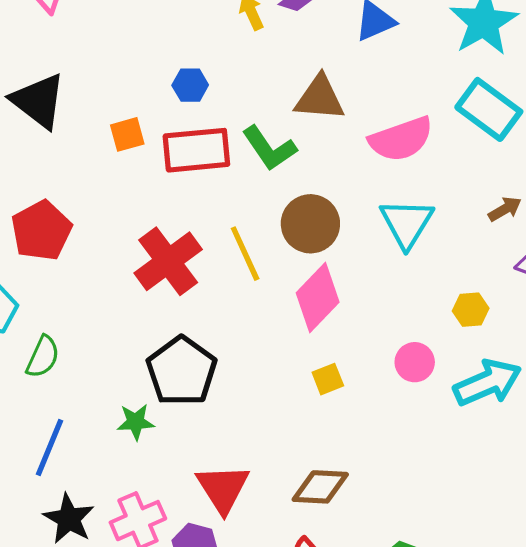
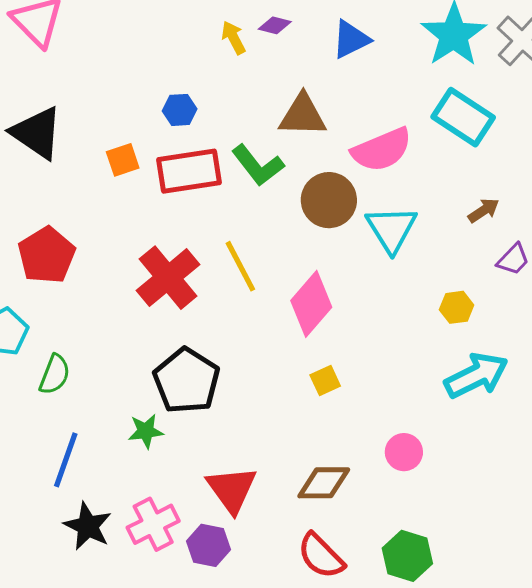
brown circle: (310, 224) -> (329, 200), moved
pink circle: (415, 362) -> (404, 452), moved

